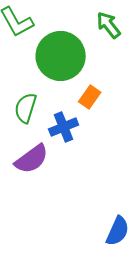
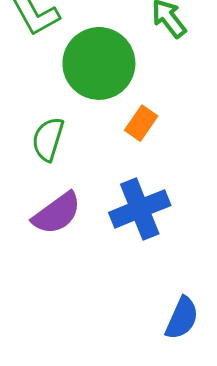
blue cross: (64, 127) -> (140, 209), moved, size x1.4

